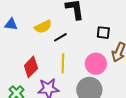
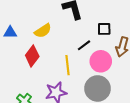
black line: (60, 37) -> (84, 45), moved
red diamond: (31, 67) -> (32, 56), moved

